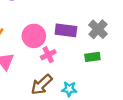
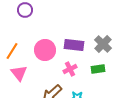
pink cross: (48, 55) -> (70, 69), moved

